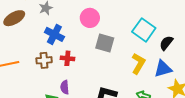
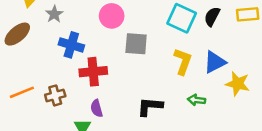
black semicircle: (166, 43) -> (212, 16), moved
red cross: (67, 58) -> (93, 72), size x1.5
brown cross: (44, 60) -> (55, 95), moved

